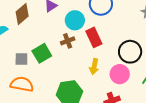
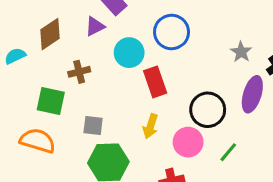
brown cross: (68, 41) -> (79, 72), moved
green square: (42, 53) -> (51, 101), moved, turned 36
gray square: (21, 59) -> (93, 126), moved

